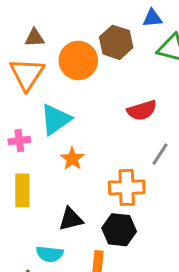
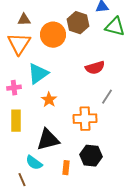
black triangle: (71, 219) -> (48, 140), size x1.4
black hexagon: (119, 230) -> (91, 156), moved
cyan semicircle: (50, 254) -> (34, 163), turned 30

